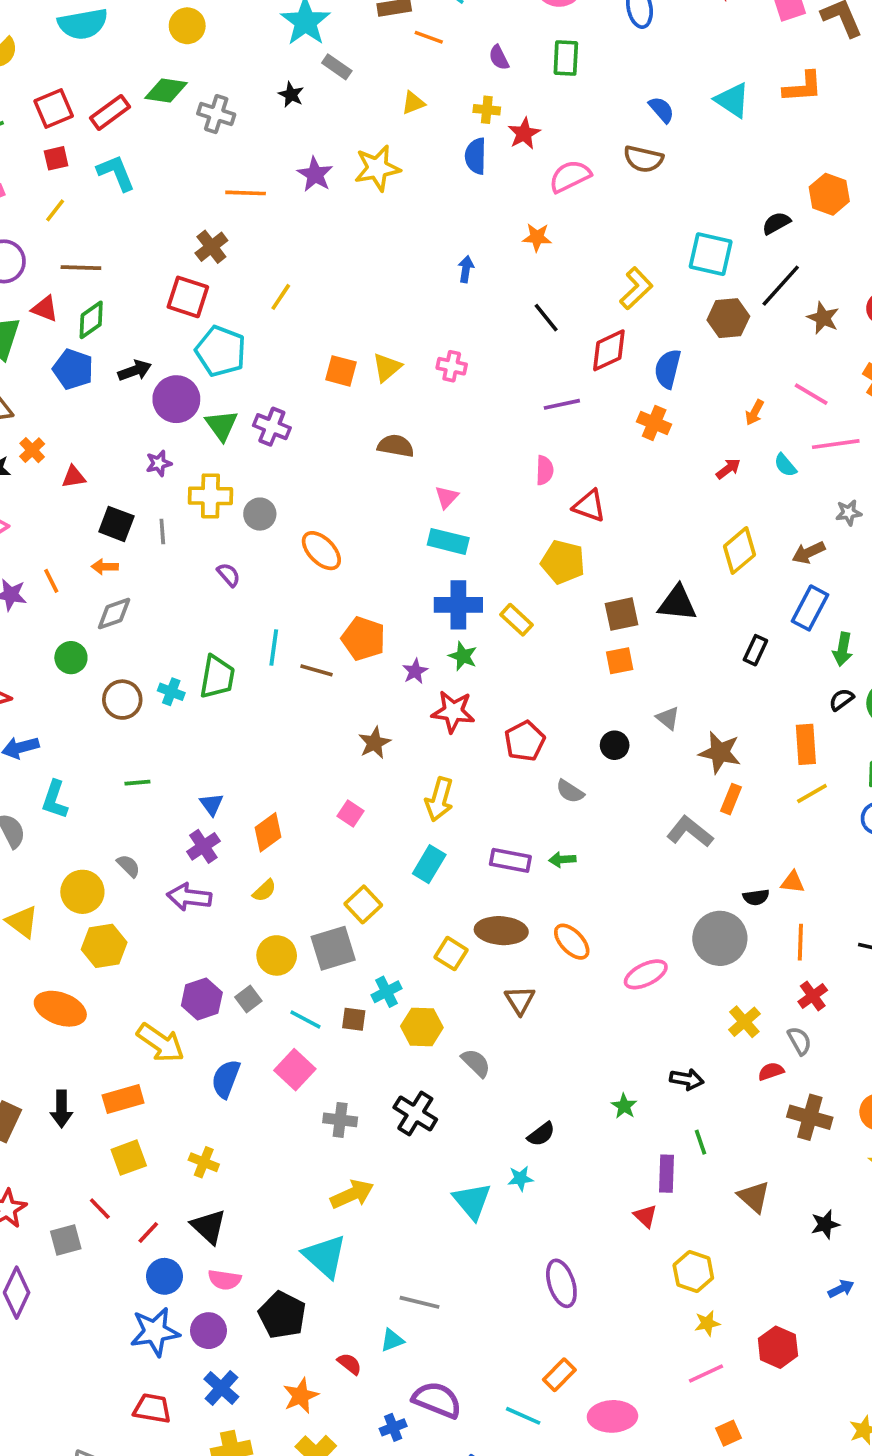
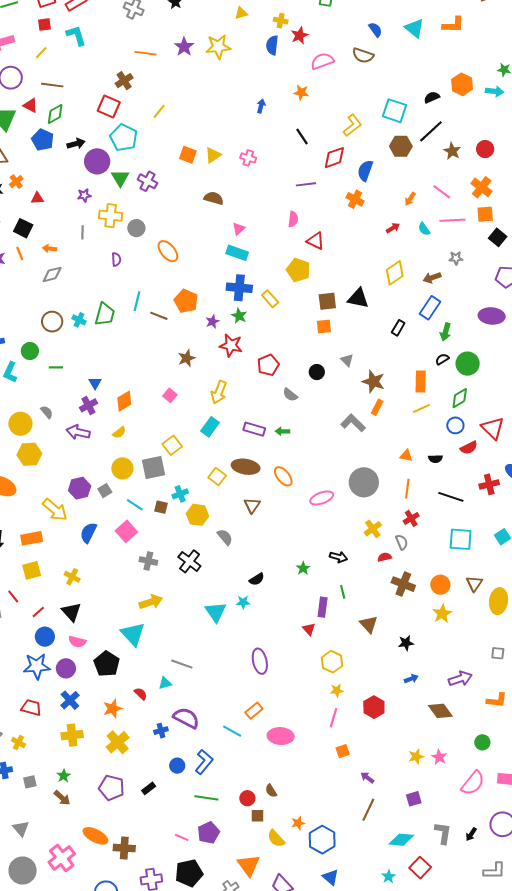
black square: (116, 524) -> (23, 228), moved
purple semicircle: (229, 575) -> (116, 259), turned 32
green circle: (71, 658) -> (30, 351), moved
black semicircle: (756, 897) -> (435, 459), moved
pink line: (706, 1374) -> (334, 718), turned -54

